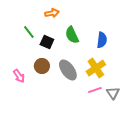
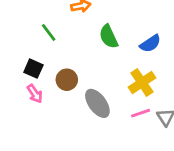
blue semicircle: (102, 40) -> (150, 44), turned 49
black square: (47, 42) -> (33, 69), moved
gray ellipse: (68, 70) -> (97, 103), moved

